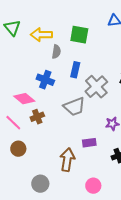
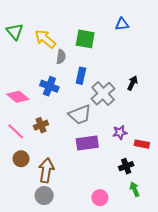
yellow arrow: (41, 35) -> (45, 39), turned 40
pink diamond: (24, 99) -> (18, 97), moved
purple rectangle: (89, 143) -> (87, 143), moved, size x1.5
brown arrow: (67, 160) -> (46, 170), moved

